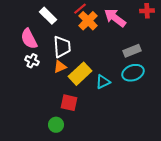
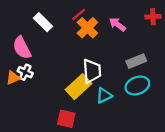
pink arrow: (115, 18) -> (117, 24), size x0.7
white trapezoid: (62, 47) -> (92, 71), moved
orange triangle: (60, 67) -> (13, 78), moved

